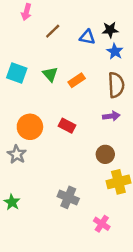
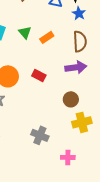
purple arrow: (111, 116) -> (76, 67), size x1.5
pink cross: (102, 224) -> (68, 157), turned -32

